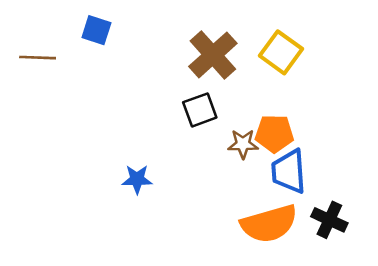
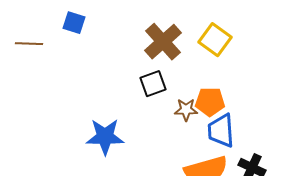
blue star: (137, 179) -> (105, 137), size x1.6

